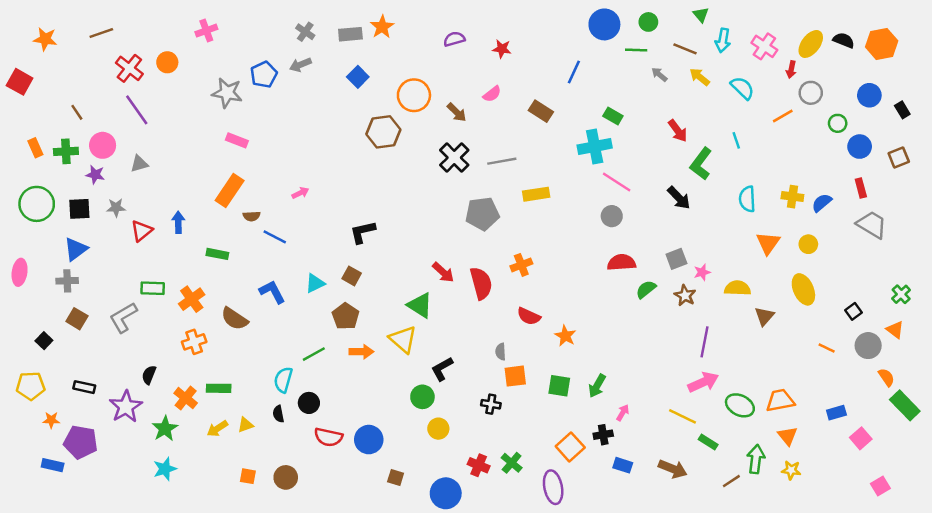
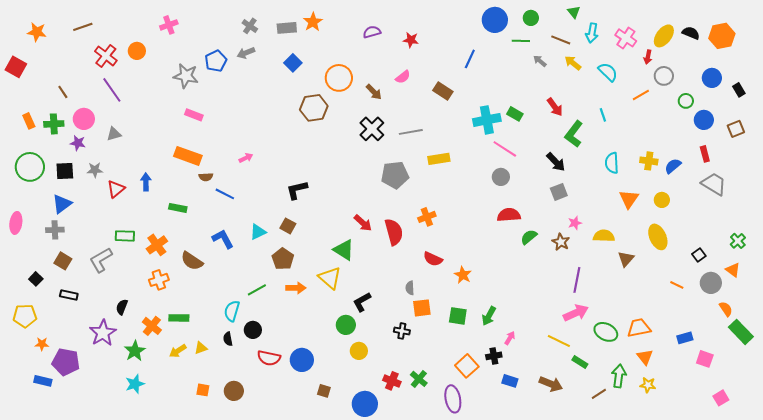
green rectangle: (613, 116) -> (515, 114), moved
orange rectangle: (230, 190) -> (188, 156), turned 76
gray square: (676, 259) -> (559, 192), moved
black rectangle: (84, 387) -> (69, 295), moved
pink square: (861, 438) -> (705, 359), turned -30

